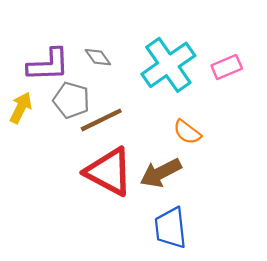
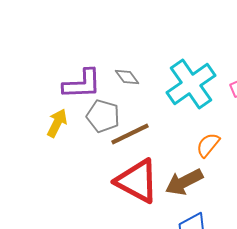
orange semicircle: (187, 132) -> (208, 145), turned 92

